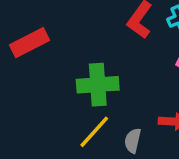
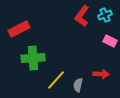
green cross: (98, 85) -> (33, 58), moved

